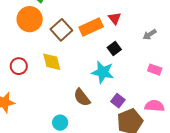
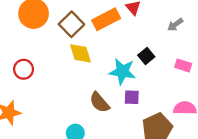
black square: (114, 49) -> (146, 56), moved
yellow diamond: (52, 62) -> (80, 53), moved
purple square: (118, 101) -> (132, 97), moved, turned -32

